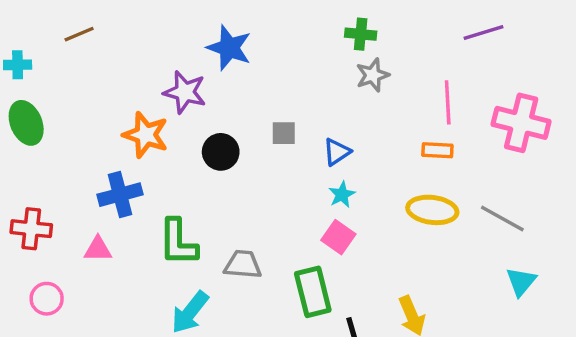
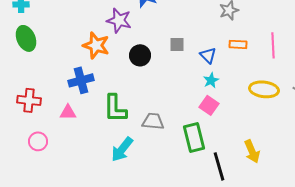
pink line: (448, 102) -> (273, 45), moved
orange rectangle: (437, 150) -> (238, 44), moved
blue triangle: (337, 152) -> (208, 55), turned -42

